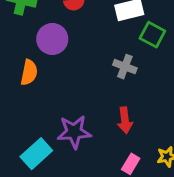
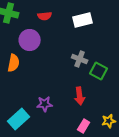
green square: (152, 35) -> (99, 71), moved
purple star: (74, 132) -> (45, 104), size x0.7

